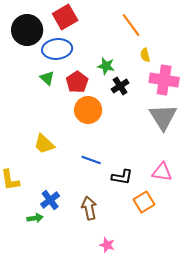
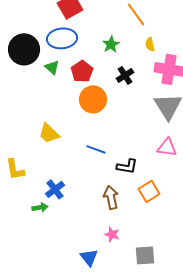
black circle: (27, 30) -> (24, 49), moved
green star: (106, 66) -> (111, 44), moved, turned 30
pink triangle: (162, 172) -> (167, 147), moved
brown arrow: (89, 208) -> (111, 197), moved

